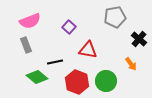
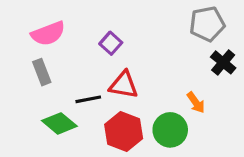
gray pentagon: (115, 17) -> (207, 24), moved
red triangle: (88, 50) -> (124, 85), moved
orange arrow: (131, 64) -> (196, 103), moved

